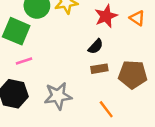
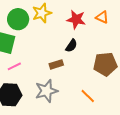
red star: (106, 16) -> (76, 19), turned -30
brown rectangle: (99, 69) -> (56, 64), moved

